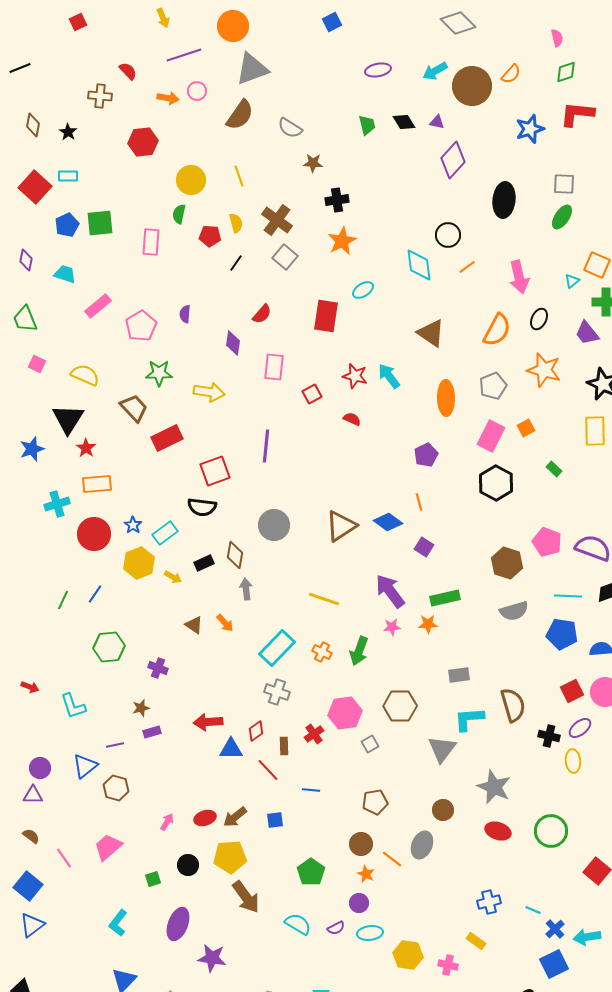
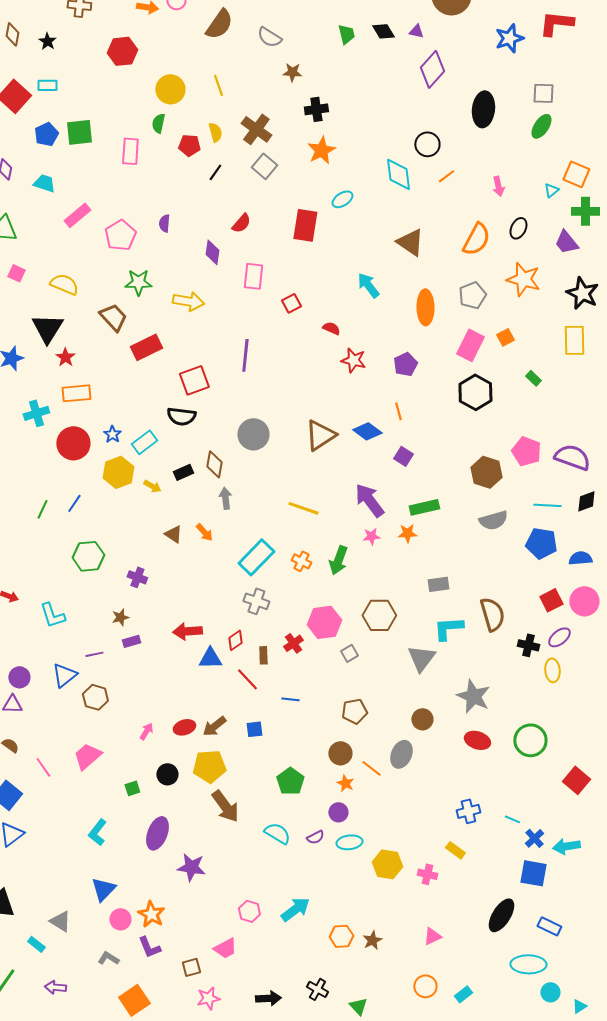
pink arrow: (519, 277) -> (498, 186), size x0.6
red star: (355, 376) -> (353, 360), moved
blue square: (554, 964) -> (533, 873), turned 36

